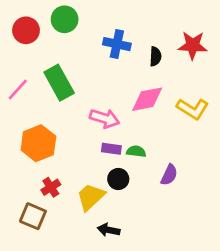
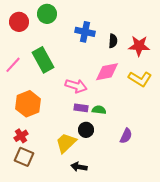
red star: (193, 45) -> (139, 46), moved
purple semicircle: (169, 175) -> (126, 136), moved
red cross: (51, 187) -> (21, 136), moved

